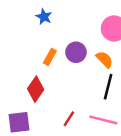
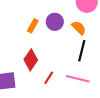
red diamond: (36, 89) -> (31, 60), moved

